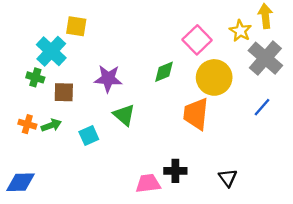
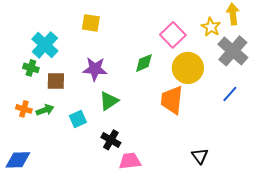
yellow square: (76, 26) -> (91, 23), moved
green triangle: (124, 115) -> (109, 101), turned 45
black cross: (175, 171) -> (111, 140), moved, turned 30

